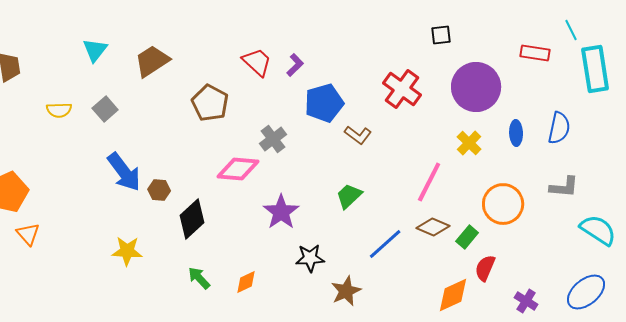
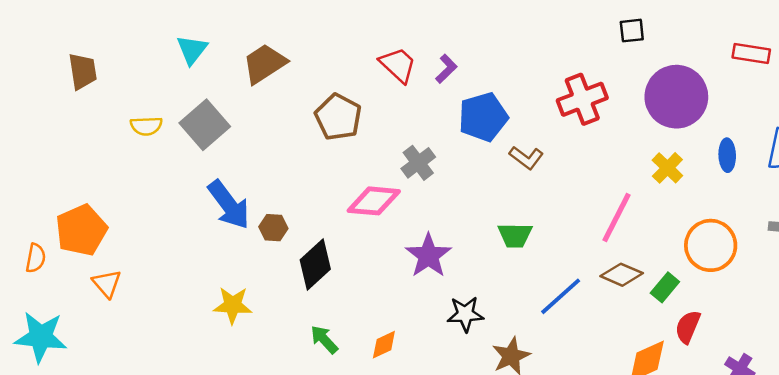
red cross: (402, 89) -> (582, 99), turned 33
gray square: (105, 109) -> (205, 125), size x1.5
green trapezoid: (349, 196) -> (515, 235), turned -136

